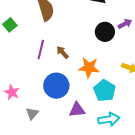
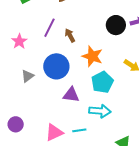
pink star: (12, 92) -> (19, 41), moved
gray triangle: (32, 113) -> (28, 76), moved

